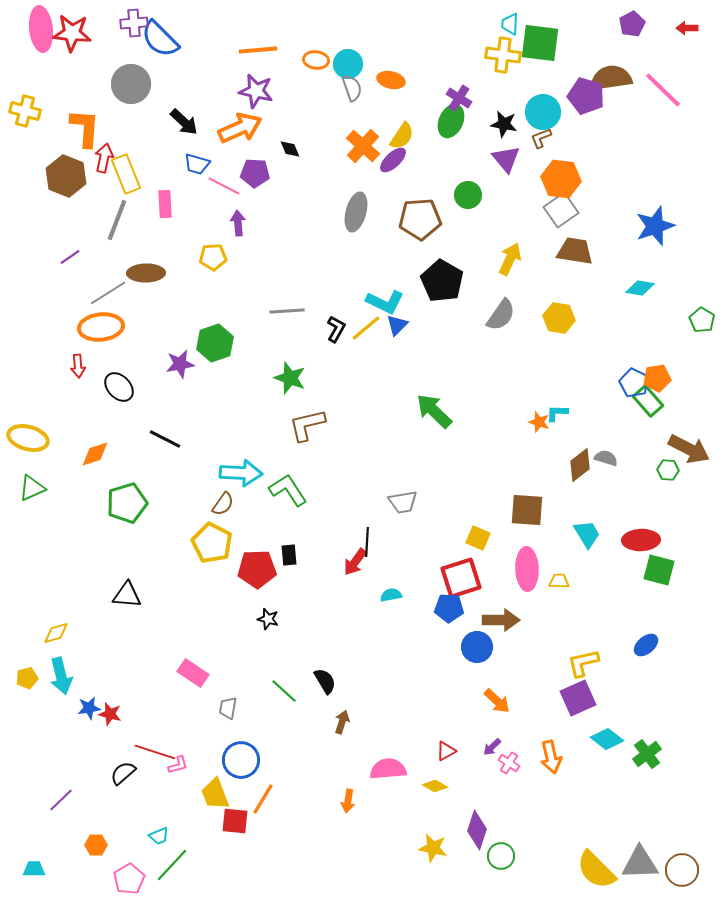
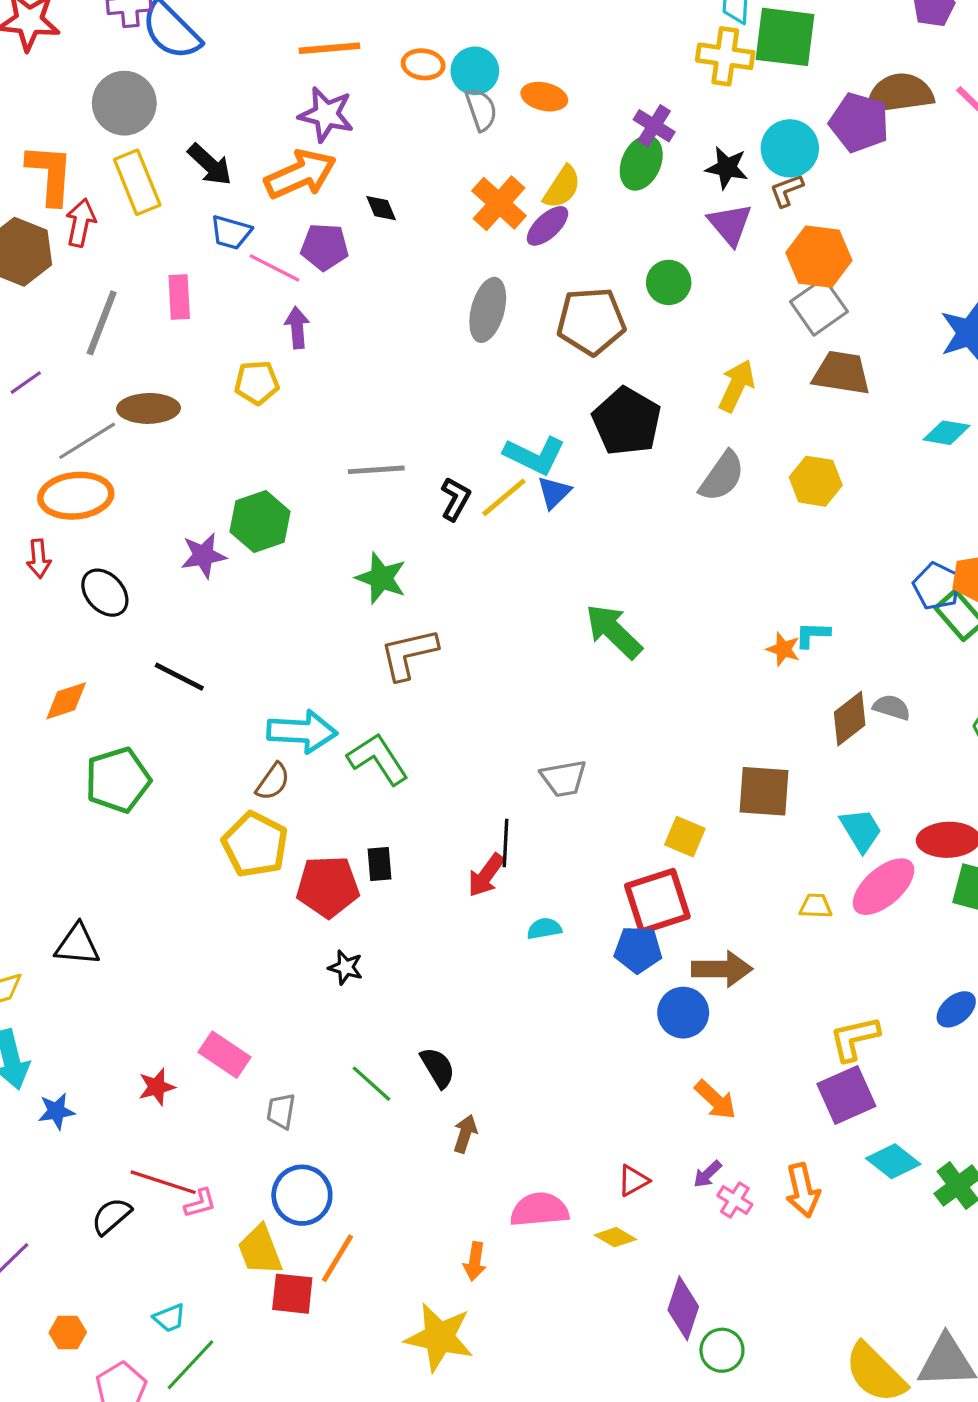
yellow rectangle: (126, 174) -> (137, 182), moved
pink ellipse: (527, 569) -> (884, 887), moved, turned 51
black triangle: (127, 595) -> (77, 945), moved
red star: (110, 714) -> (157, 1087), moved, turned -30
yellow star: (433, 848) -> (439, 1337), moved, size x1.5

